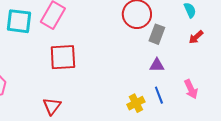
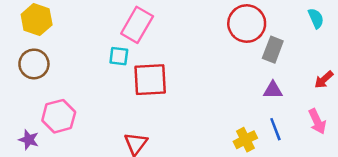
cyan square: (19, 21) -> (119, 56), moved, size x0.6
red arrow: (196, 37) -> (324, 80), moved

